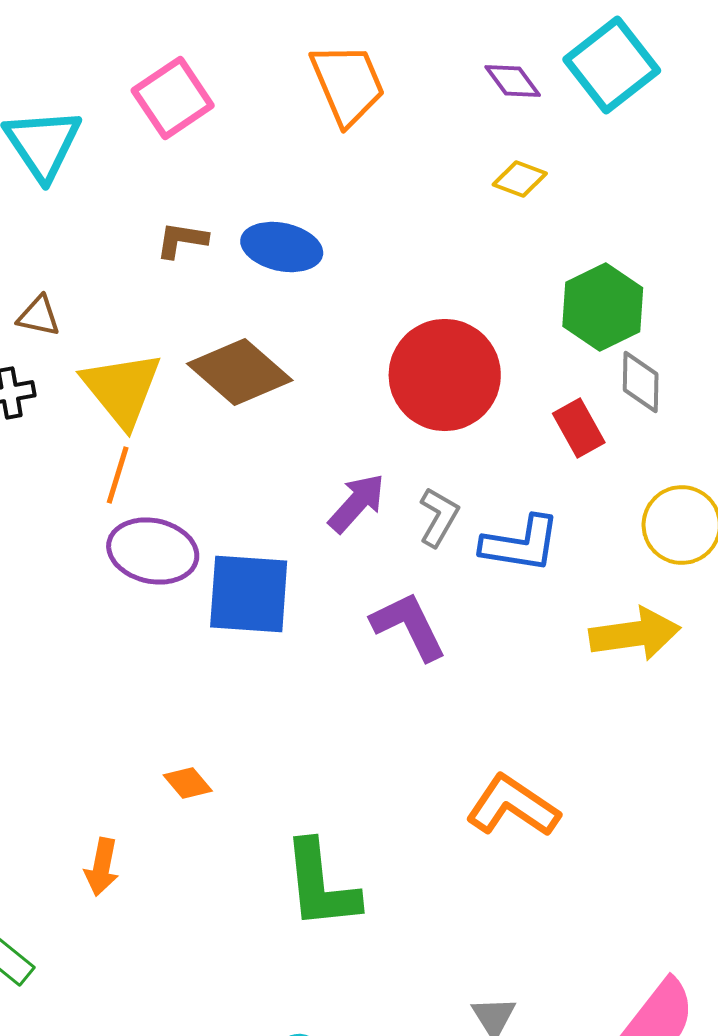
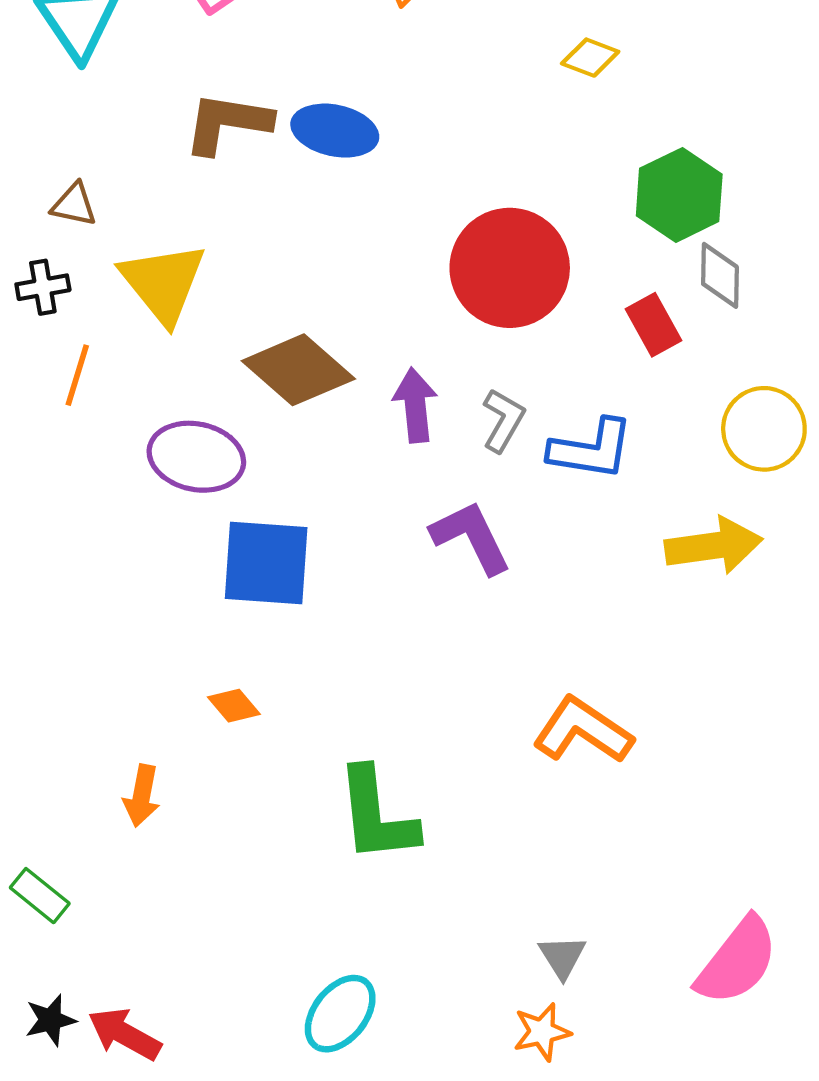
brown L-shape: (182, 240) -> (227, 123), size x1.6
brown diamond: (240, 372) -> (298, 370), moved
orange line: (118, 475) -> (77, 375), moved
purple arrow: (357, 503) -> (415, 405), turned -48
blue square: (249, 594) -> (266, 563), moved

